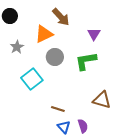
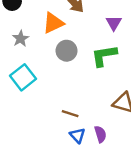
cyan square: (32, 79) -> (23, 77), moved

